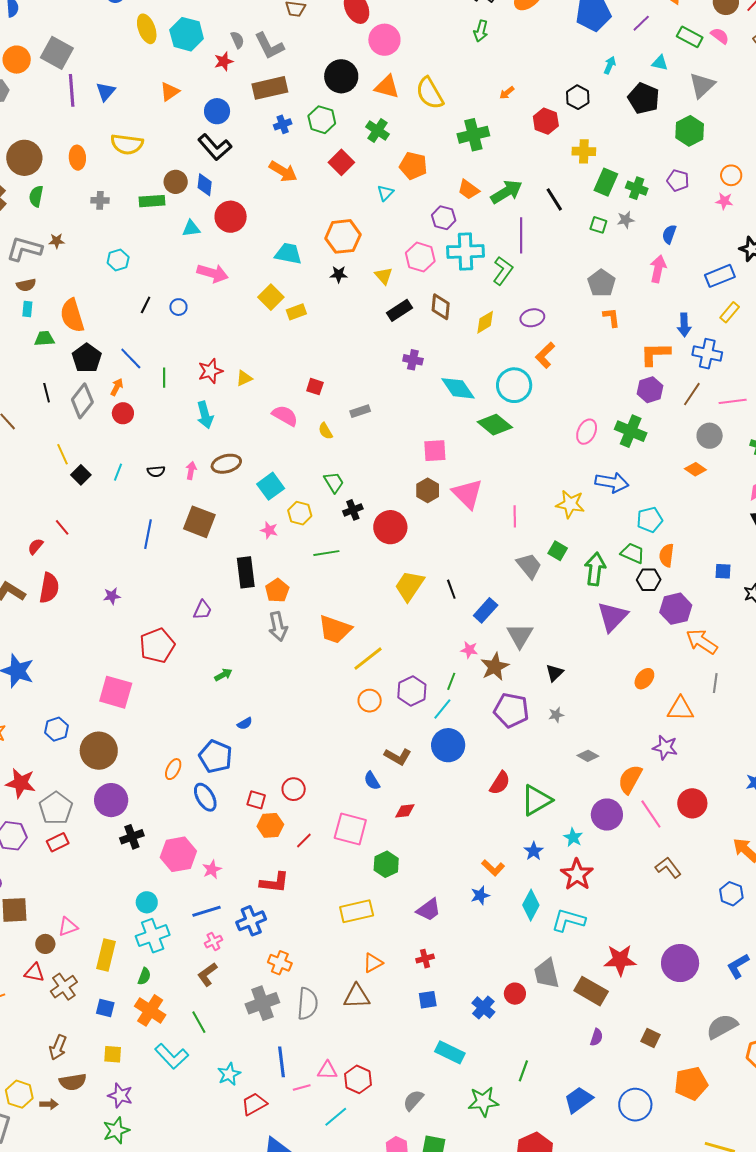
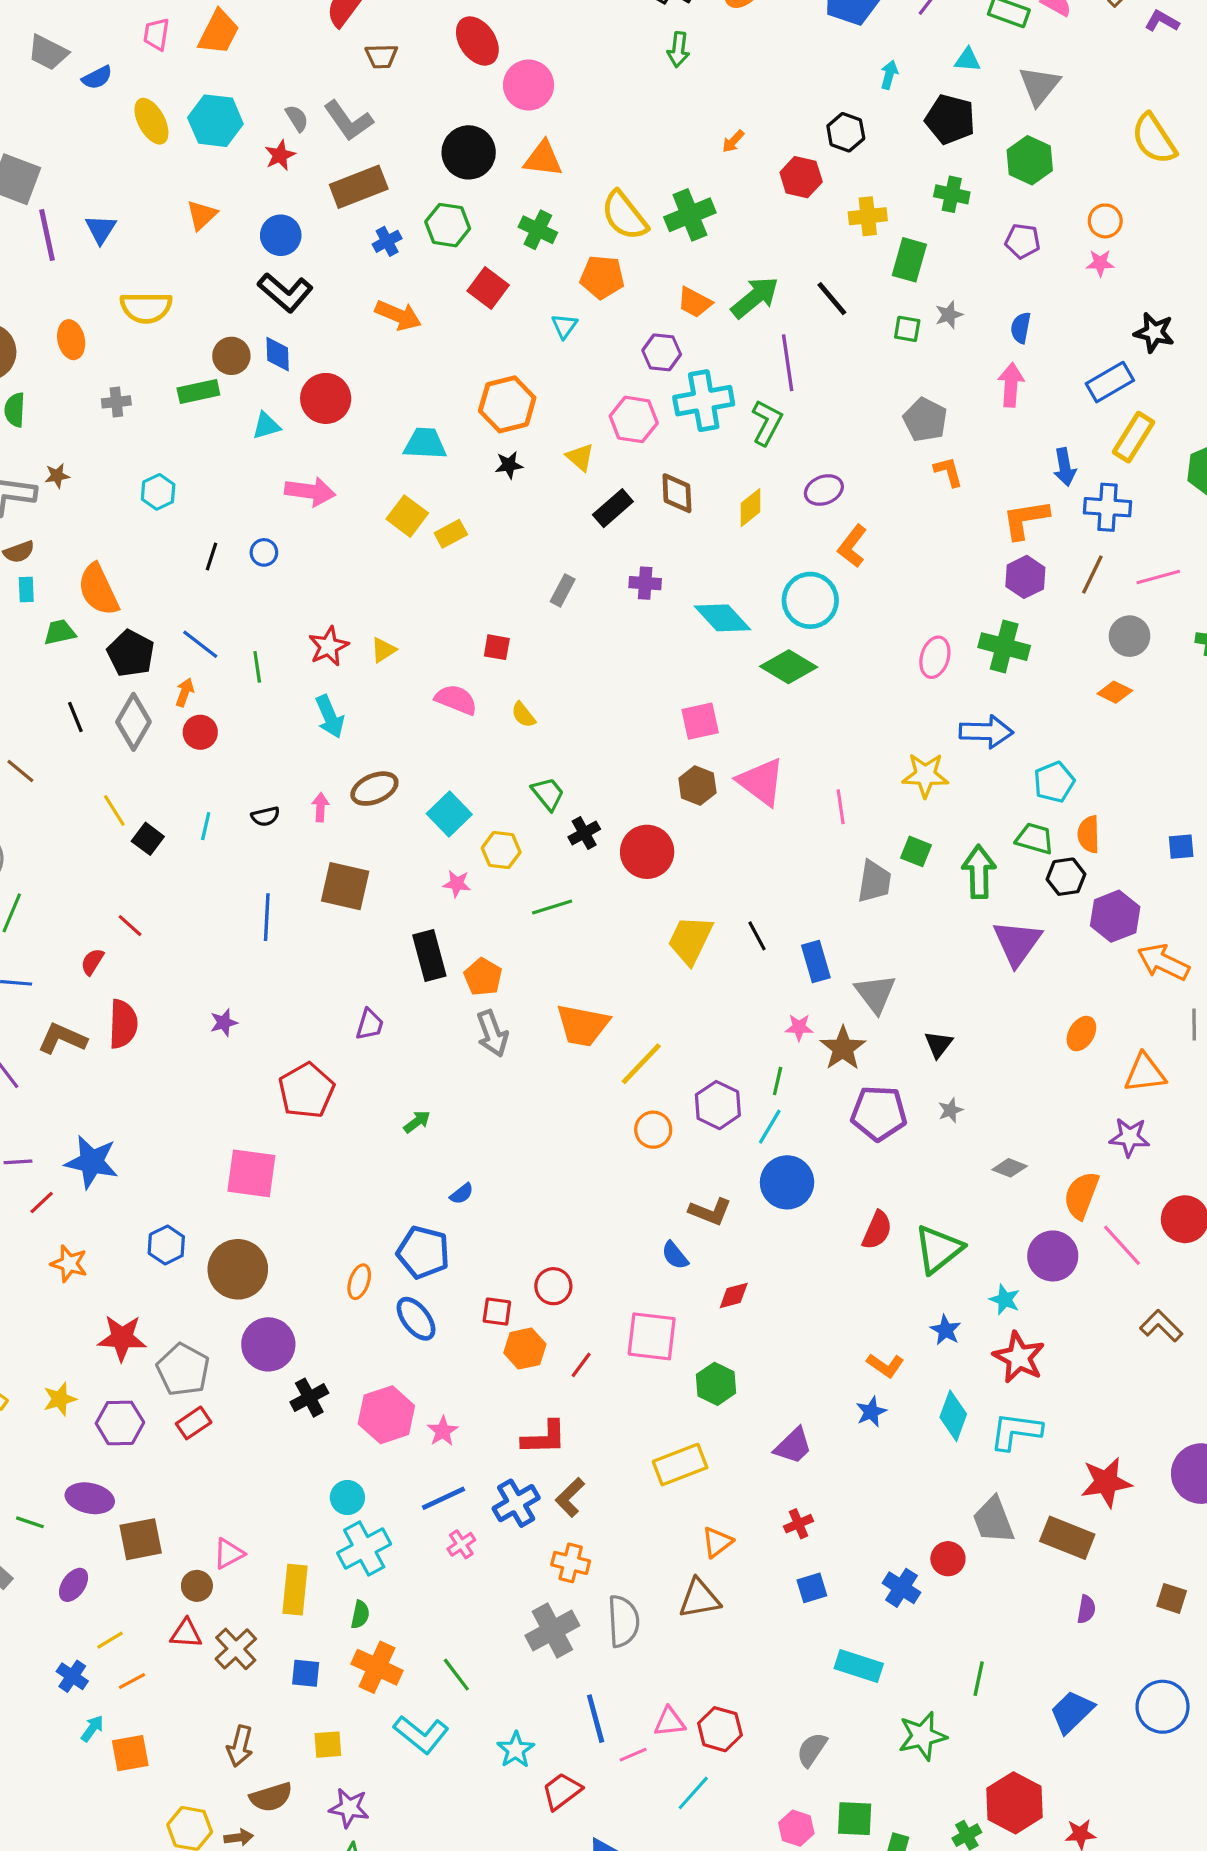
yellow semicircle: (430, 93) -> (624, 216), moved
green cross: (637, 188) -> (952, 194), moved
yellow rectangle: (730, 312) -> (1134, 437), size x1.4
gray rectangle: (360, 411) -> (563, 590), moved, turned -36
gray trapezoid: (529, 566) -> (874, 882), turned 56
blue rectangle: (486, 610) -> (816, 962), turned -50
brown L-shape: (207, 974) -> (570, 1497), moved

